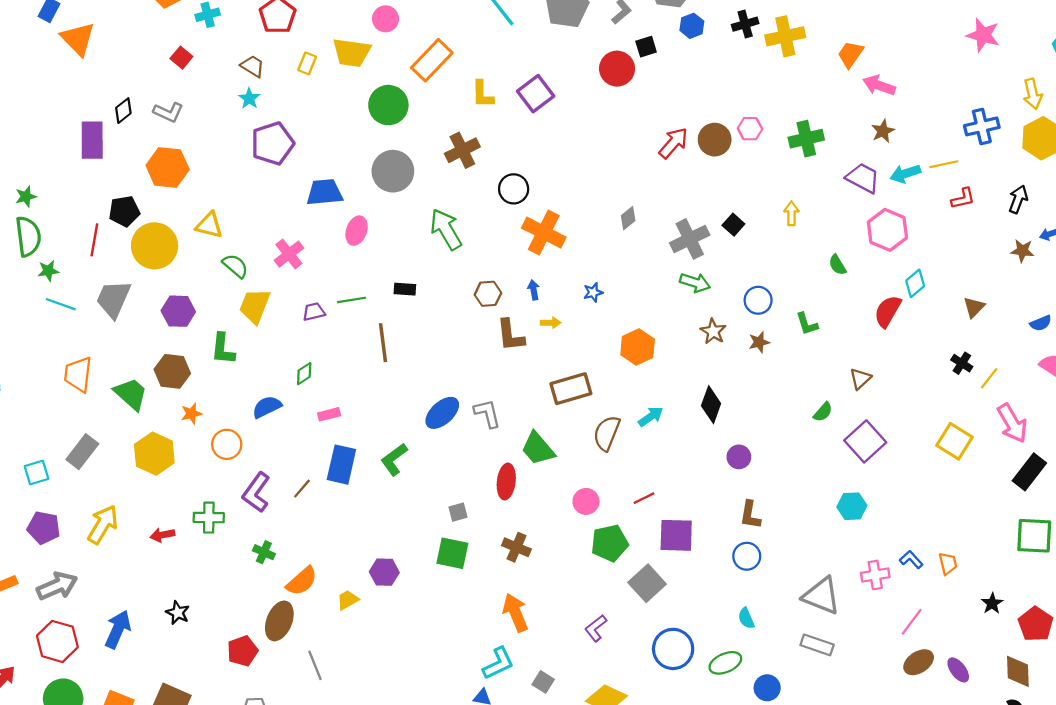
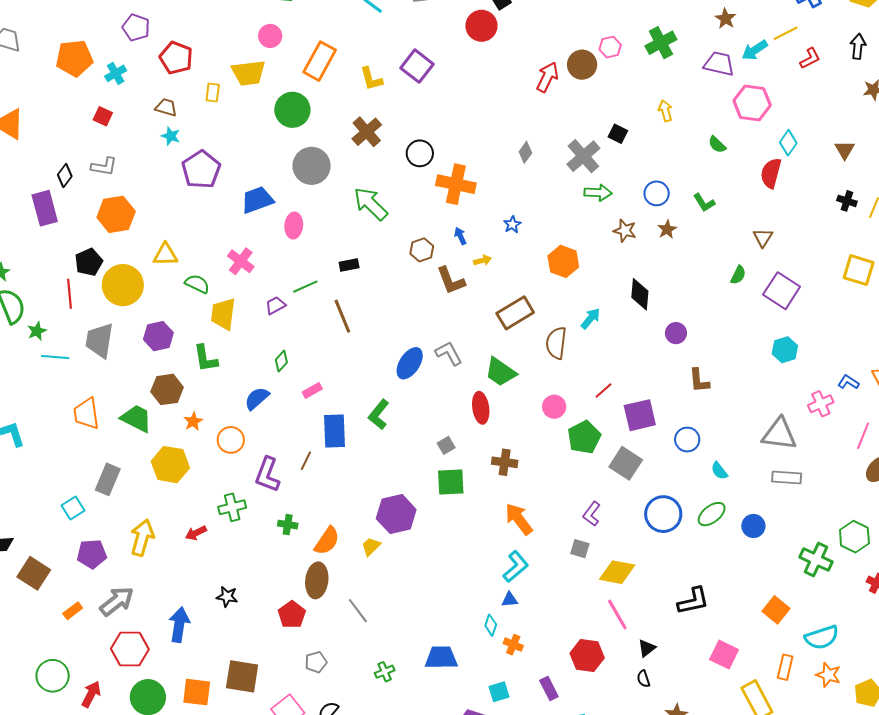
blue circle: (747, 556) -> (687, 440), moved
purple hexagon: (384, 572) -> (396, 514), size x1.5
gray square: (543, 682) -> (580, 549), moved

